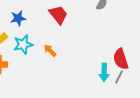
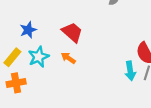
red trapezoid: (58, 15) -> (72, 32), moved

